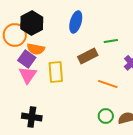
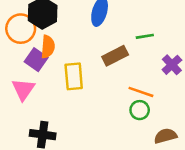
orange semicircle: (36, 49) -> (48, 47), turned -96
pink triangle: (28, 75) -> (23, 89), moved
green circle: (106, 116) -> (140, 110), moved

